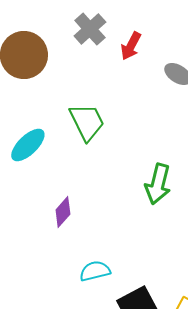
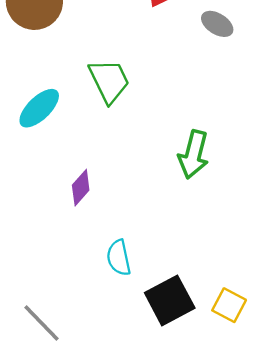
cyan semicircle: (95, 271) -> (119, 258), turned -88

